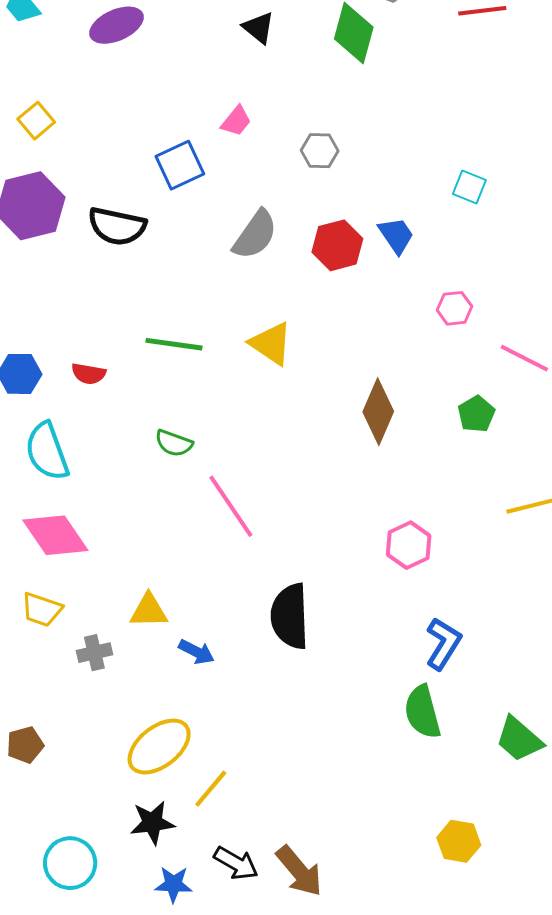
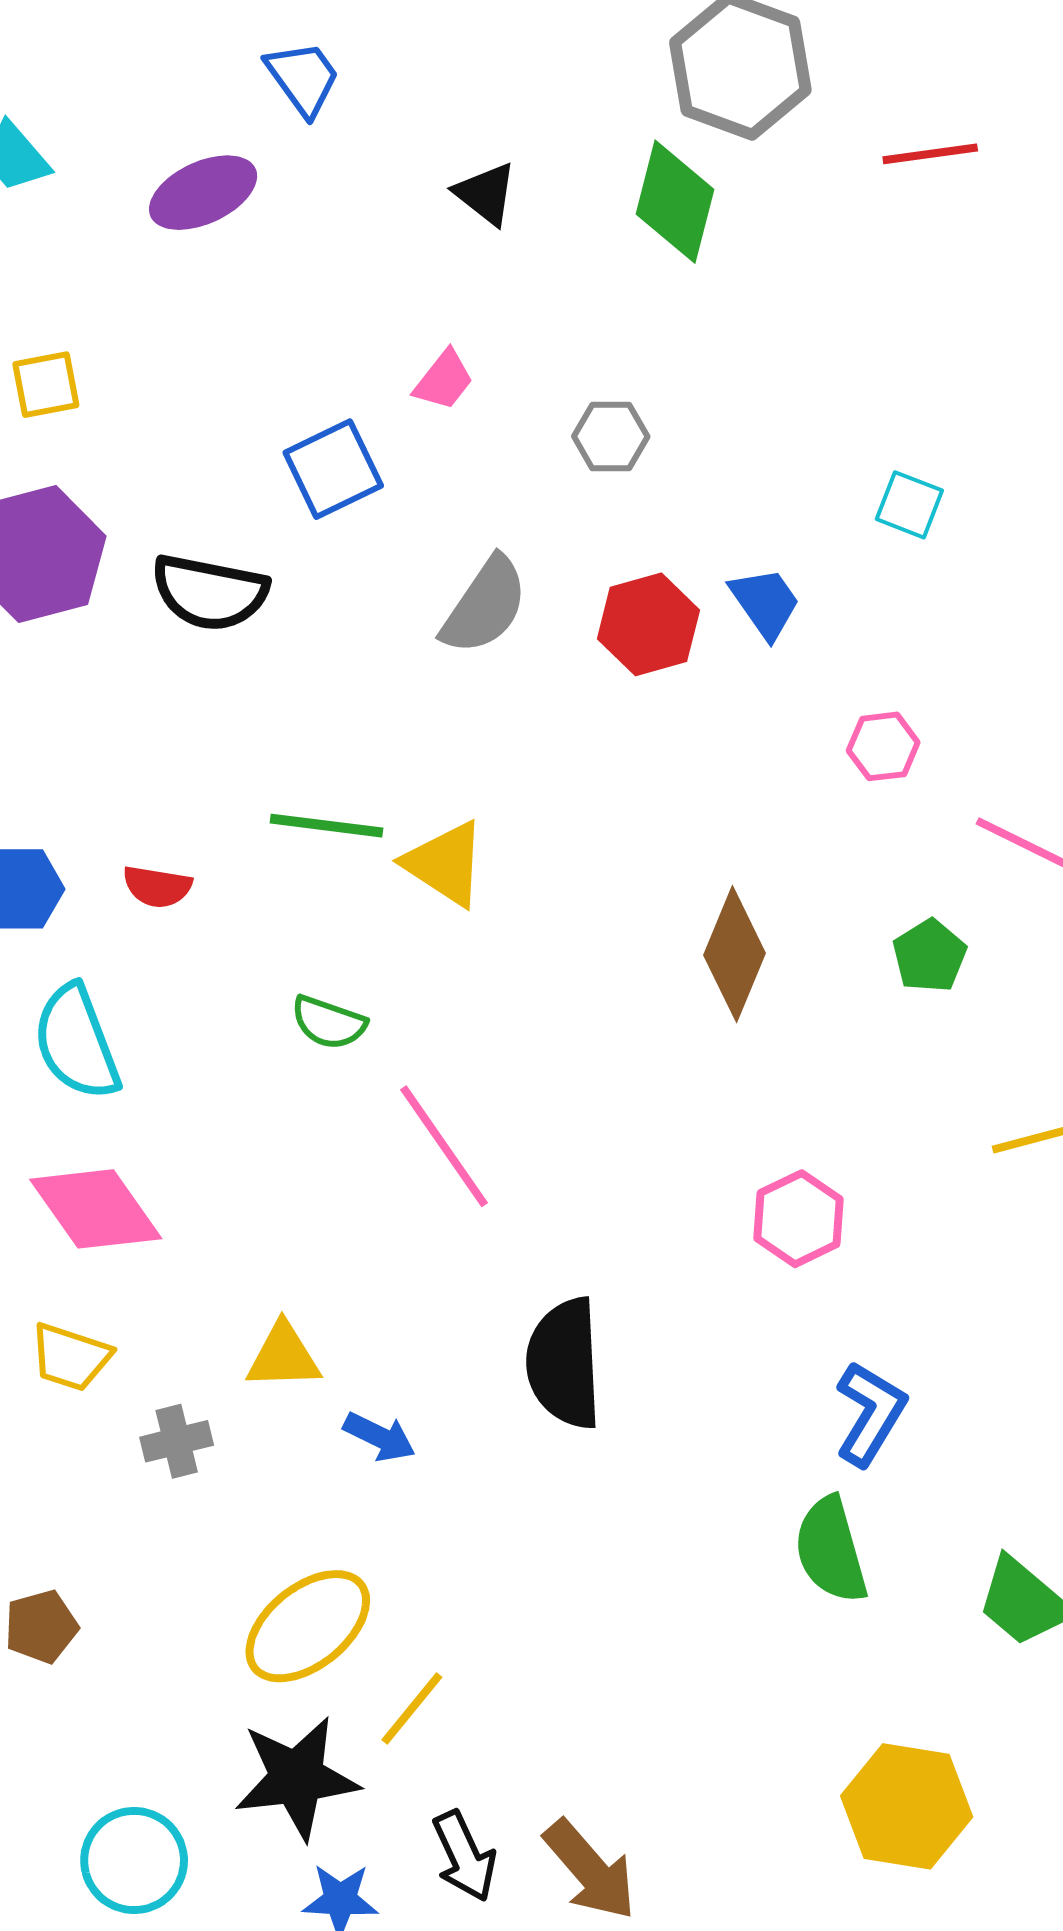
yellow square: (36, 121) -> (46, 385), turned 30
yellow triangle: (271, 344) -> (445, 864), moved
black star: (152, 823) -> (297, 1778), size x1.4
yellow hexagon: (459, 841) -> (907, 1806), size x1.5
black arrow: (236, 863) -> (464, 1856), turned 36

